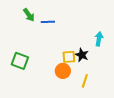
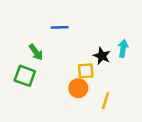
green arrow: (29, 15) -> (36, 52), moved
black star: (82, 55) -> (102, 56), moved

